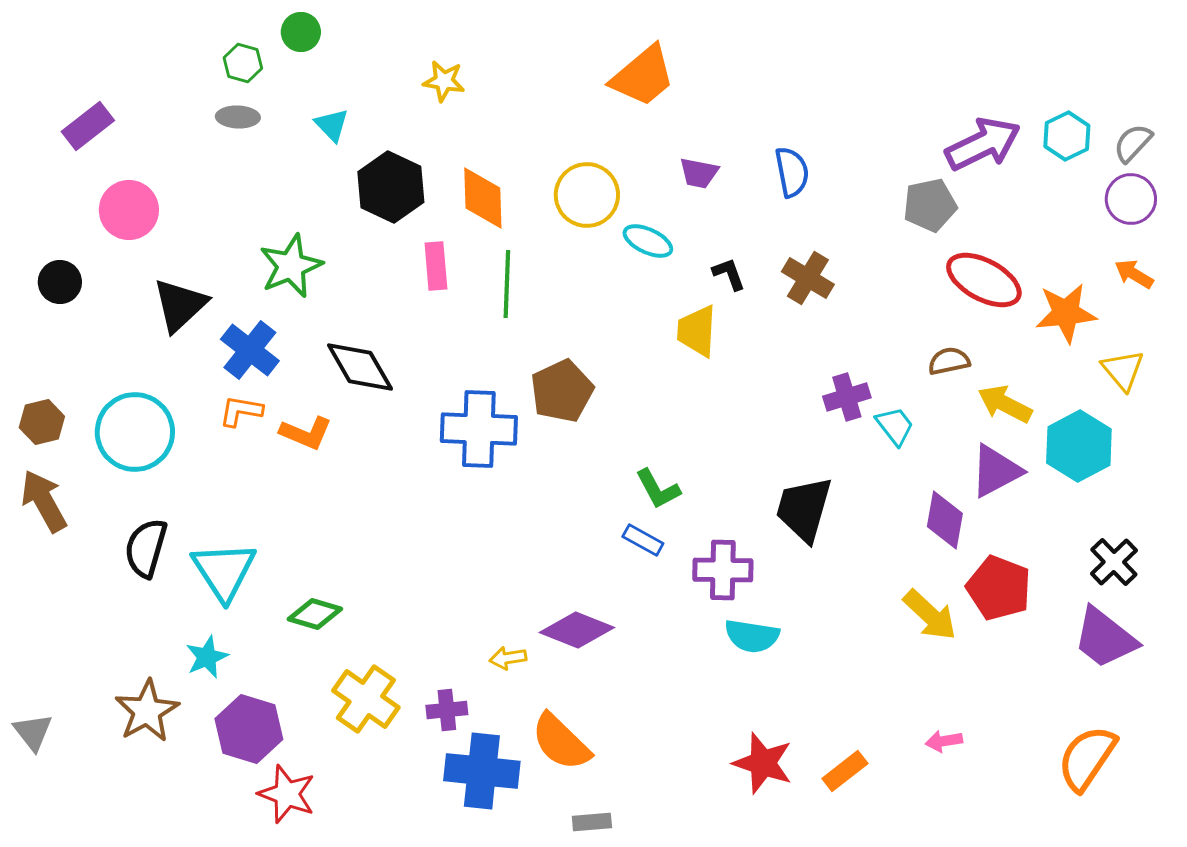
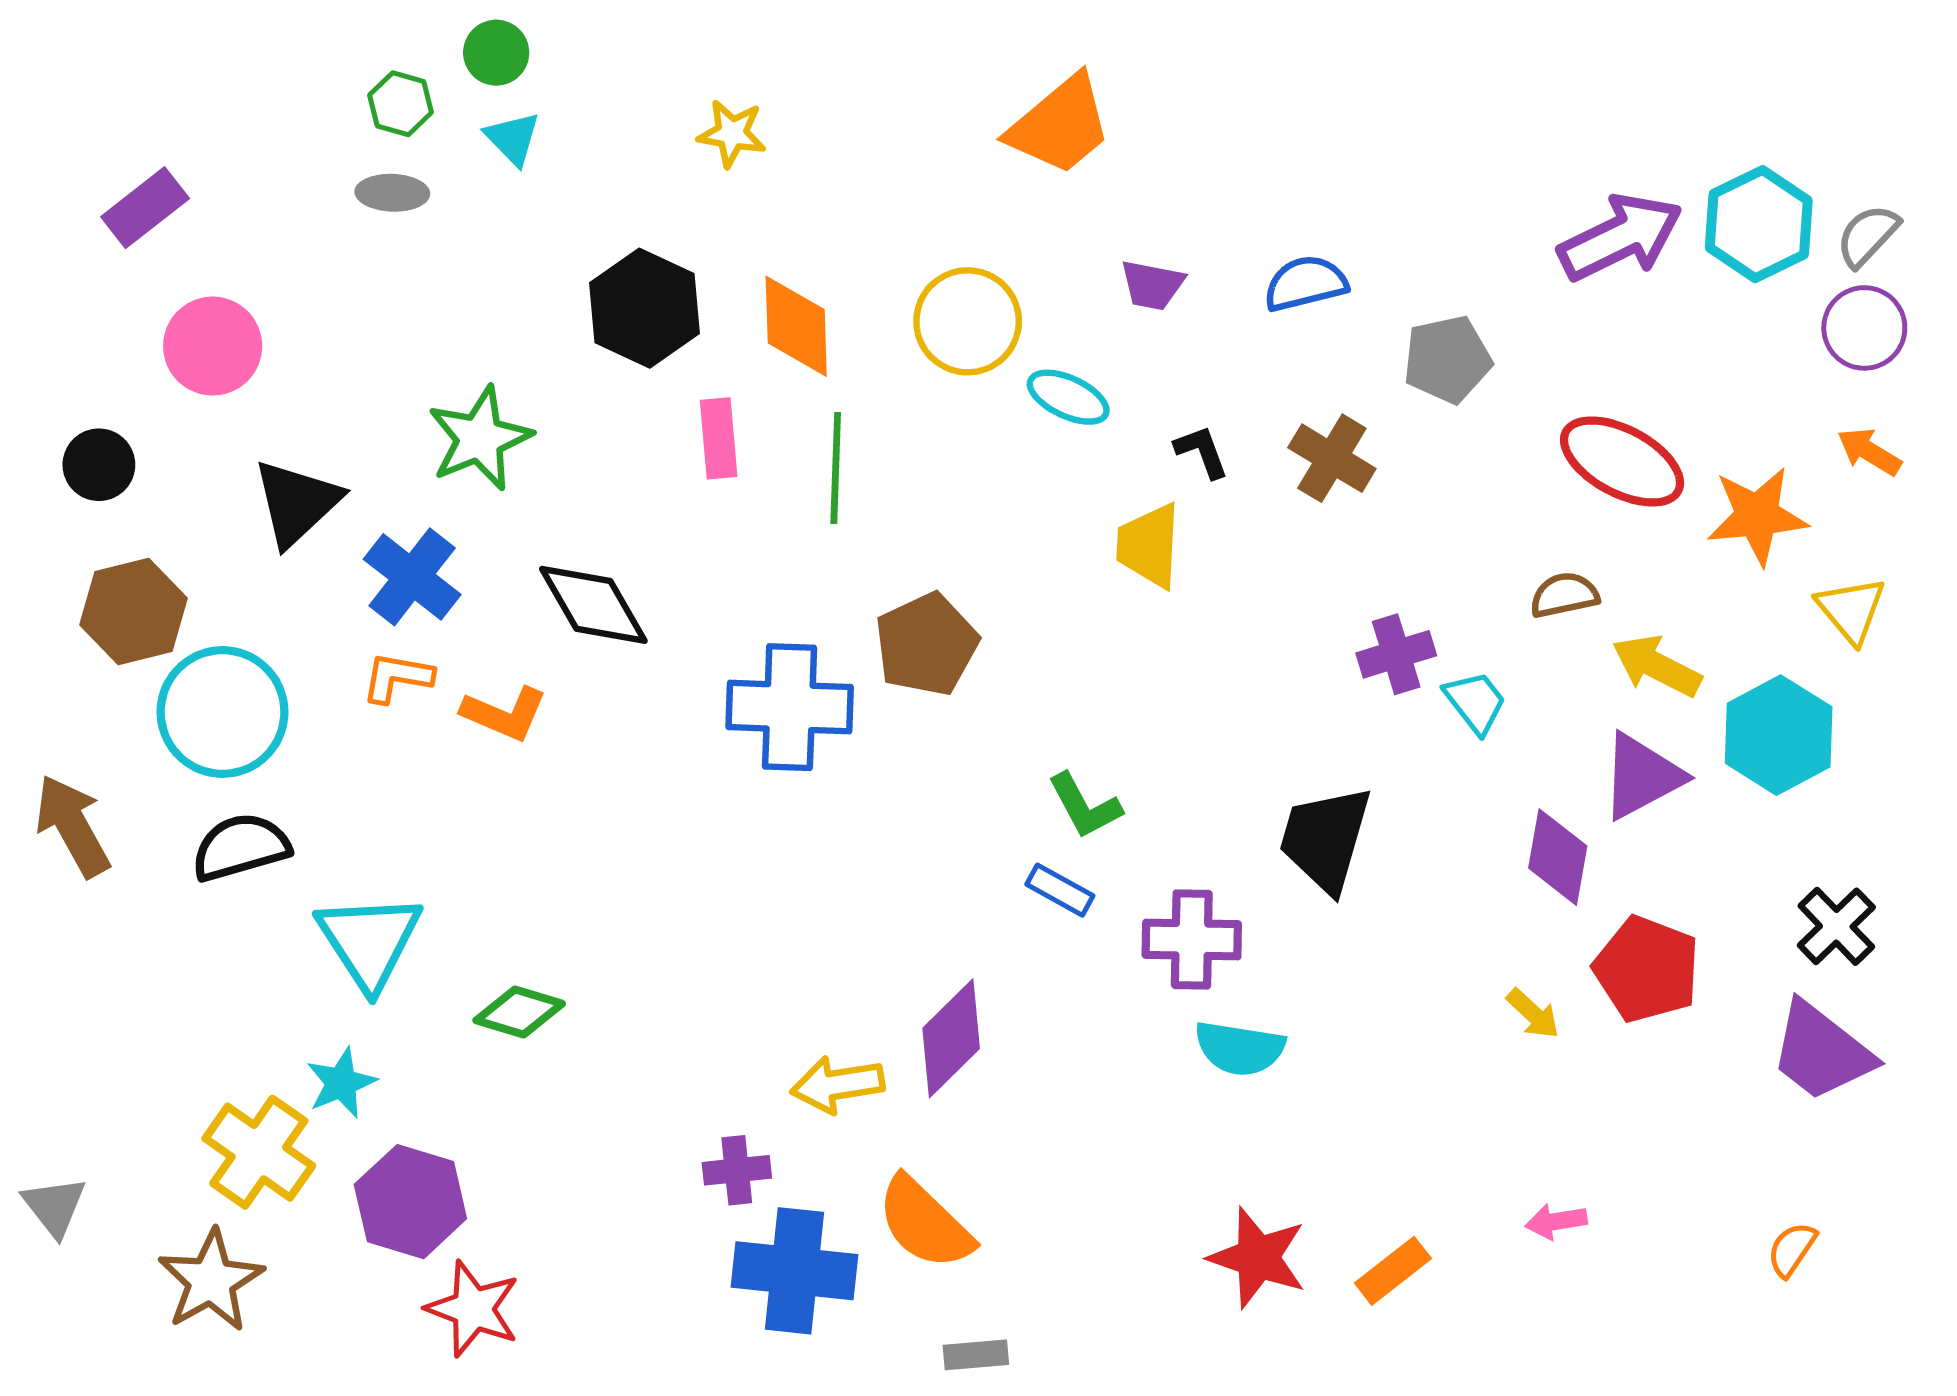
cyan triangle: (332, 125) -> (513, 138), moved
cyan hexagon: (1067, 136) -> (1759, 224), size x1.4
blue semicircle: (792, 172) -> (1306, 283), turned -93
gray pentagon: (930, 205) -> (1447, 359), moved
brown hexagon: (42, 422) -> (134, 611), moved, size x1.4
black semicircle: (146, 548) -> (241, 847), moved, turned 58
yellow arrow: (930, 615) -> (1533, 1014), size x0.6
purple diamond: (577, 630) -> (951, 1038), turned -66
yellow arrow: (508, 658) -> (837, 1085), size x1.5
yellow cross: (366, 699) -> (259, 1152), moved
brown star: (147, 711) -> (211, 1281), moved
orange semicircle: (1087, 758) -> (1792, 1249), size x0.5

